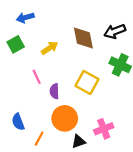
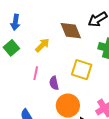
blue arrow: (25, 18) -> (15, 22), turned -56
pink line: (37, 77) -> (36, 73), turned 48

